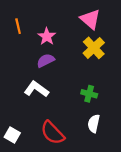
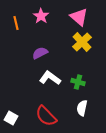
pink star: (47, 36) -> (41, 16), moved
white L-shape: (36, 89) -> (50, 78), moved

